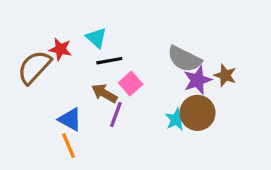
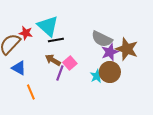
cyan triangle: (96, 38) -> (48, 26), size x1.6
brown star: (225, 75) -> (127, 49), size x1.6
pink square: (131, 83) -> (70, 63), moved
blue triangle: (70, 119) -> (19, 68), moved

